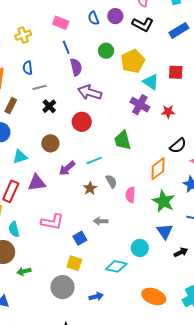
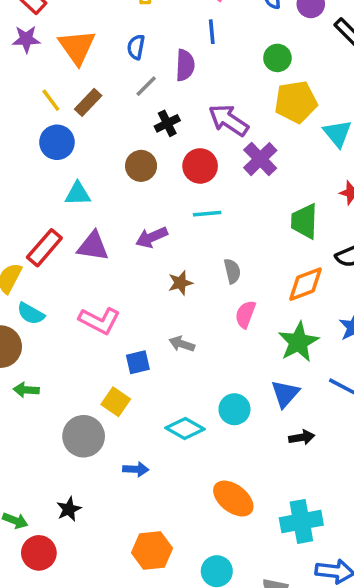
yellow pentagon: (133, 61) -> (296, 102), moved
purple semicircle: (76, 67) -> (185, 65), moved
gray line: (39, 87) -> (146, 86), turned -48
purple cross: (140, 105) -> (260, 159), moved
black cross: (49, 106) -> (167, 123), moved
green trapezoid: (123, 140) -> (304, 221), moved
brown circle: (50, 143) -> (141, 166), moved
cyan line: (94, 160) -> (207, 214), moved
gray semicircle: (111, 181) -> (232, 271), moved
cyan semicircle: (14, 229) -> (31, 314), turned -63

